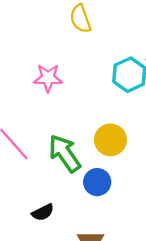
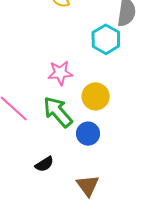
pink star: (48, 78) -> (60, 73), moved

